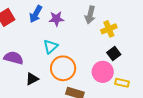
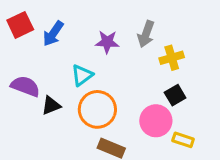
blue arrow: (36, 14) -> (53, 34), moved
purple star: (56, 19) -> (107, 42), moved
black triangle: (32, 79) -> (51, 105), moved

